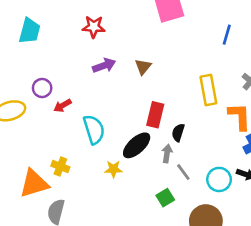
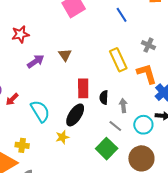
blue line: (227, 35) -> (122, 15), turned -35
gray arrow: (167, 154) -> (123, 106), moved
green square: (165, 198) -> (107, 149), size x1.5

